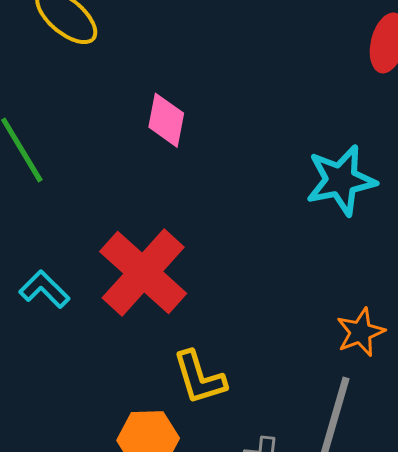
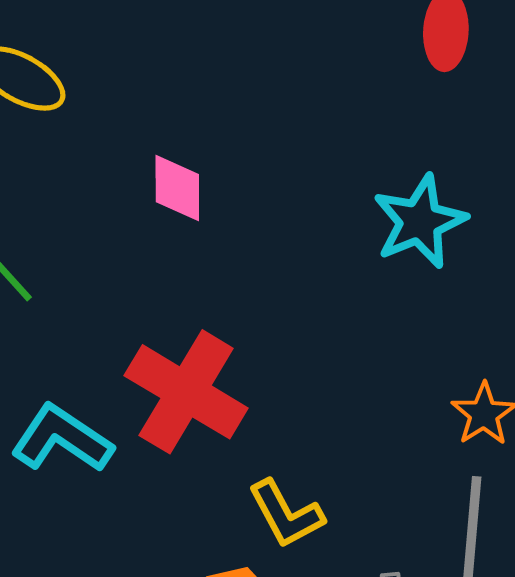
cyan L-shape: (44, 289) -> (62, 439), size x1.5

